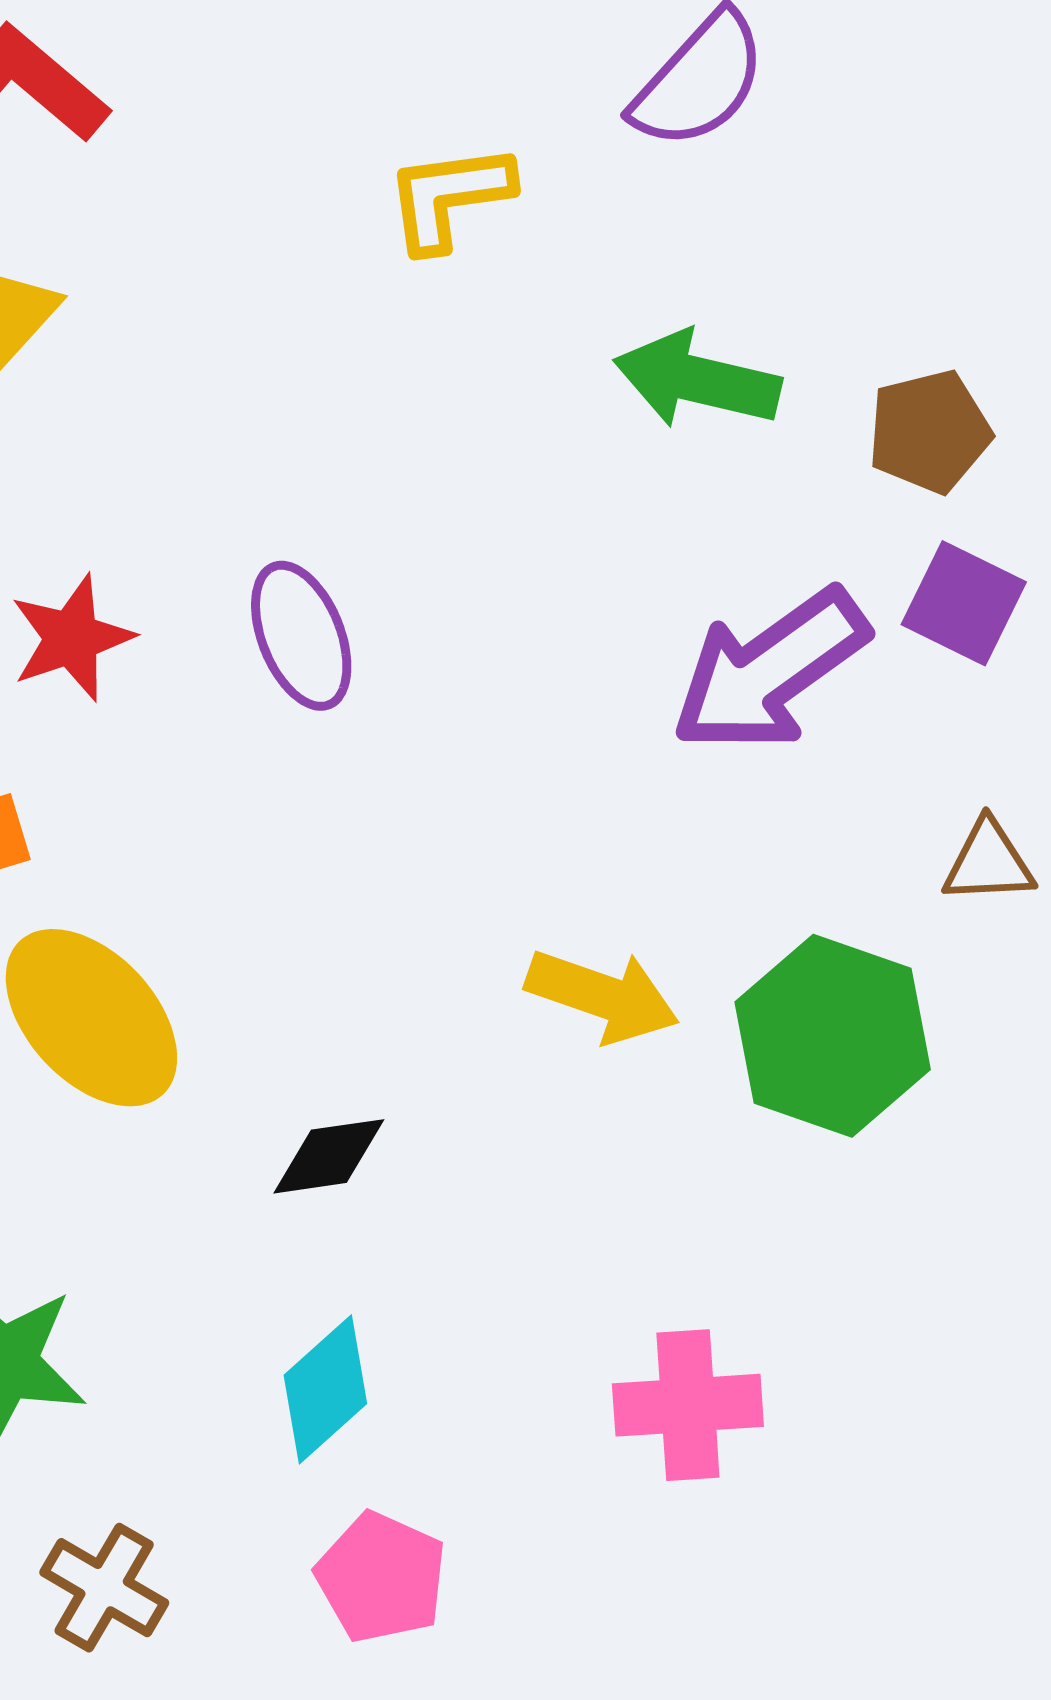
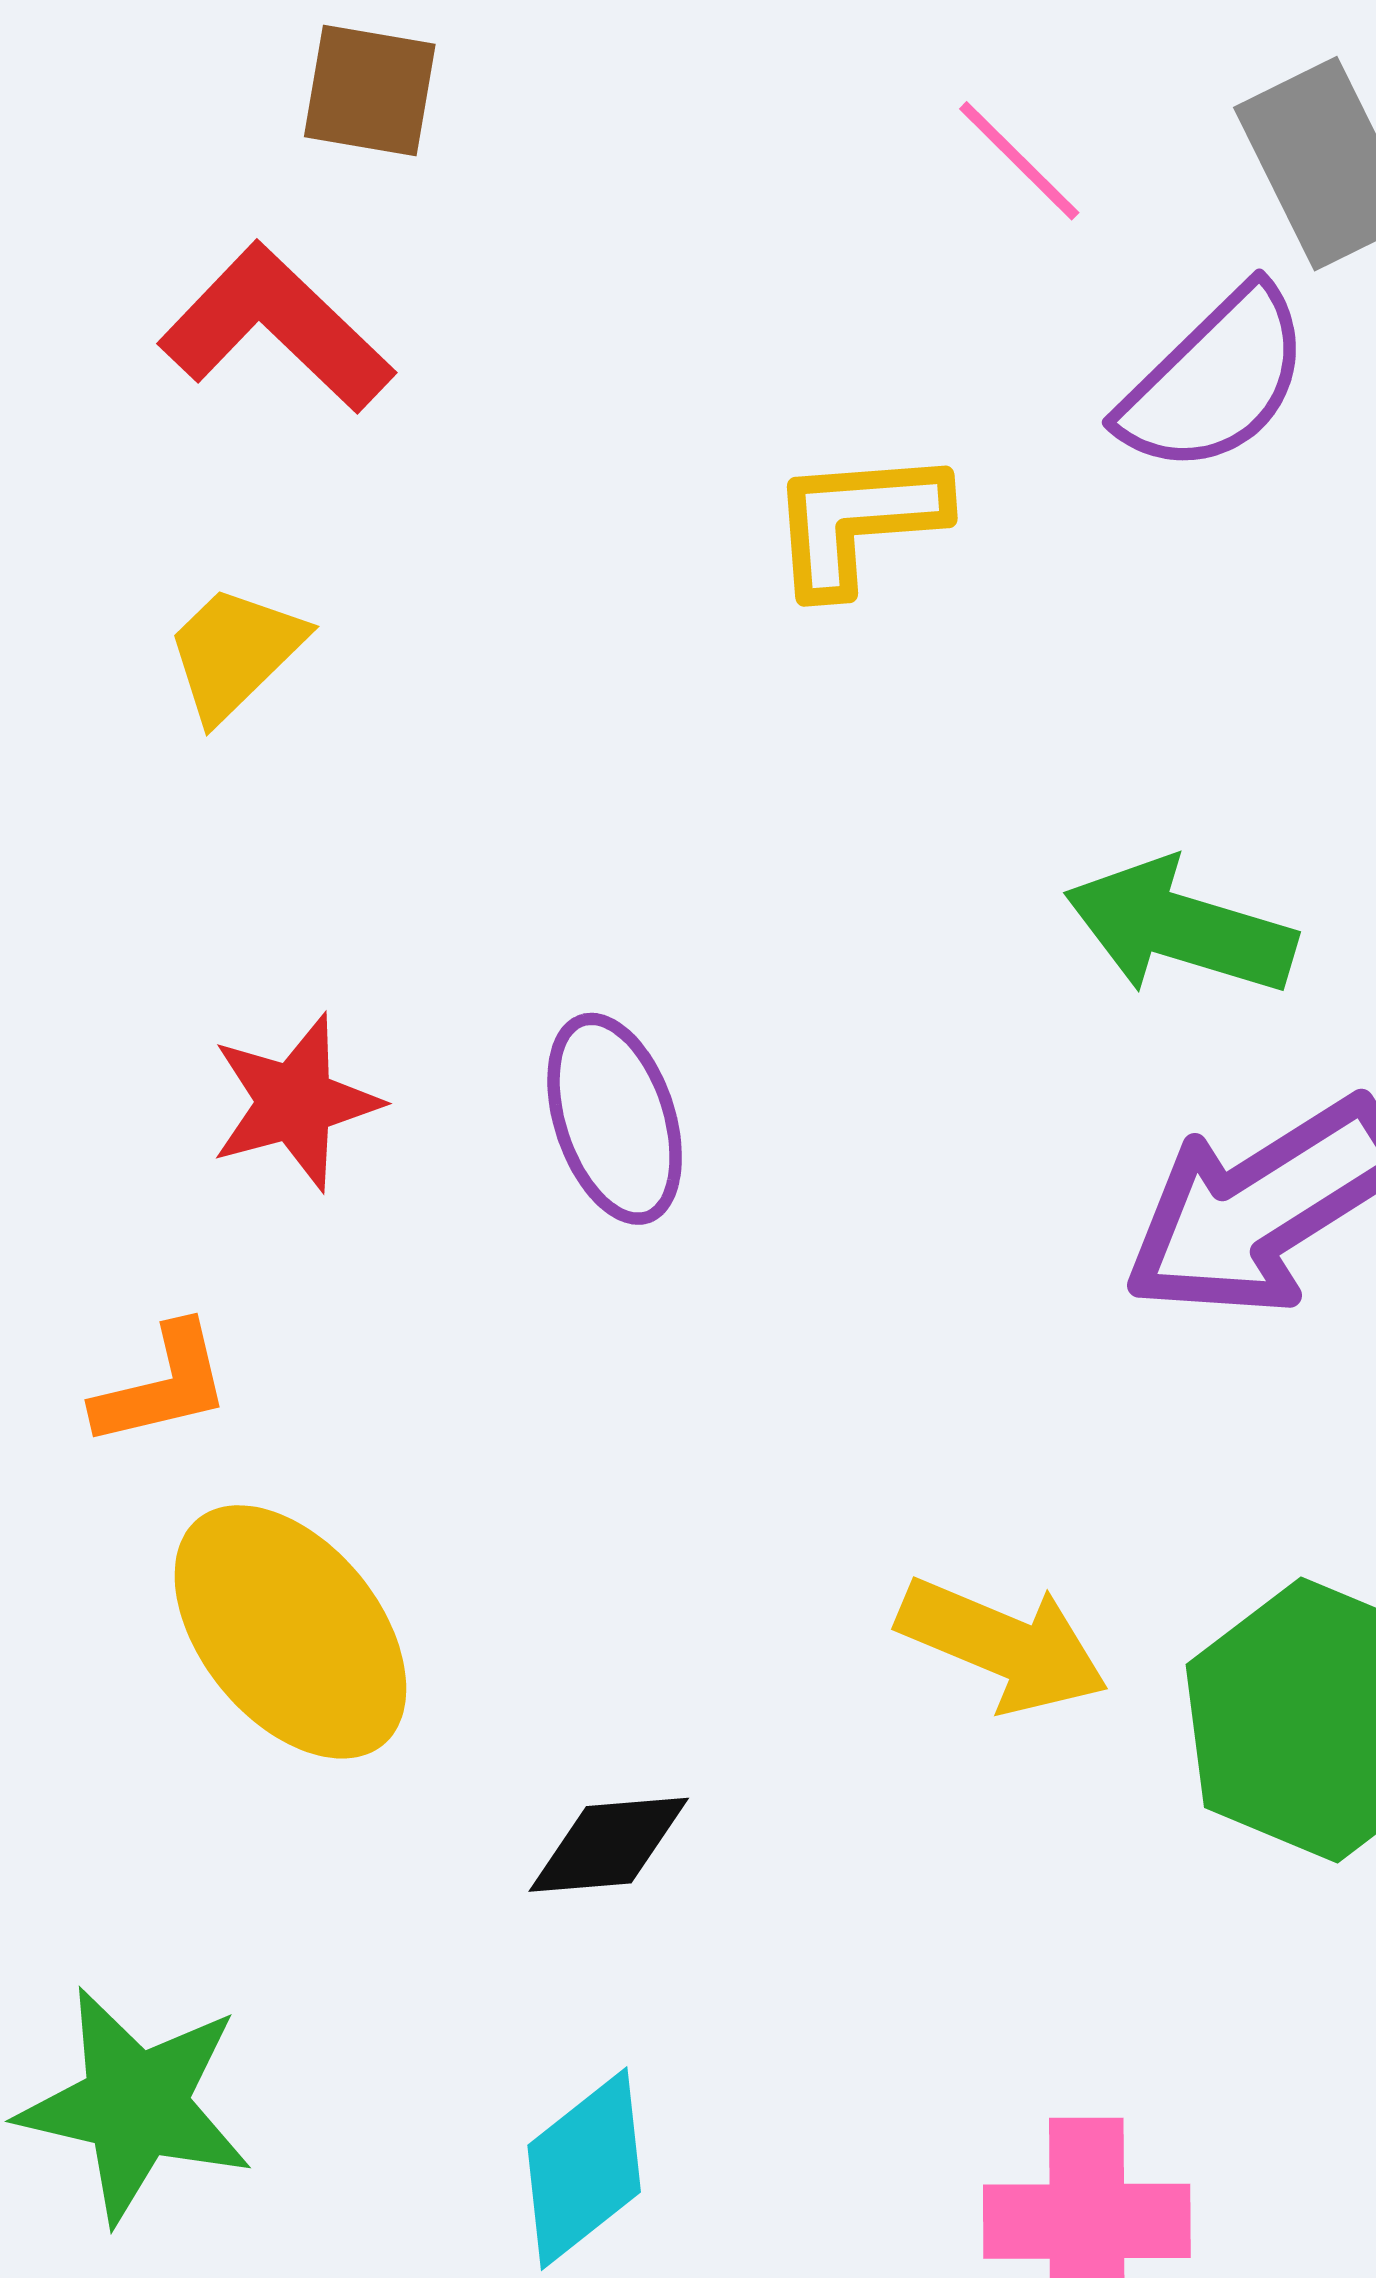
green arrow: (697, 380) -> (1180, 928), moved

